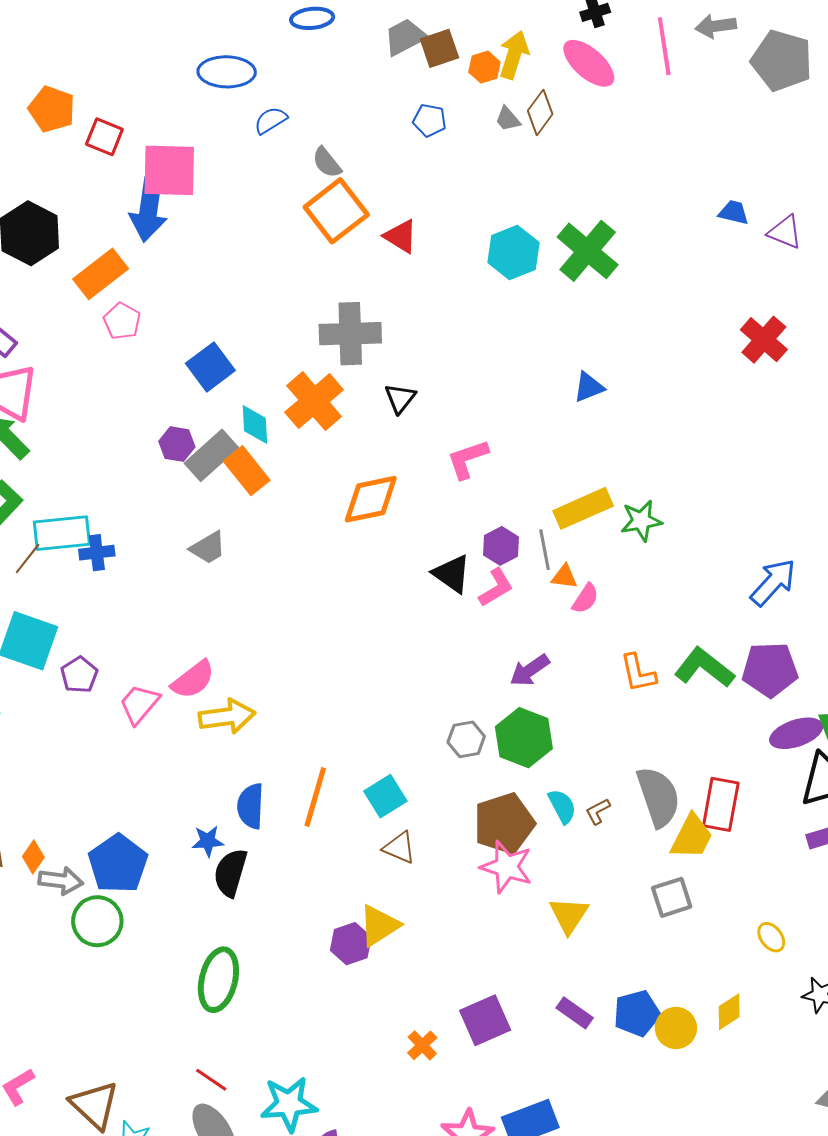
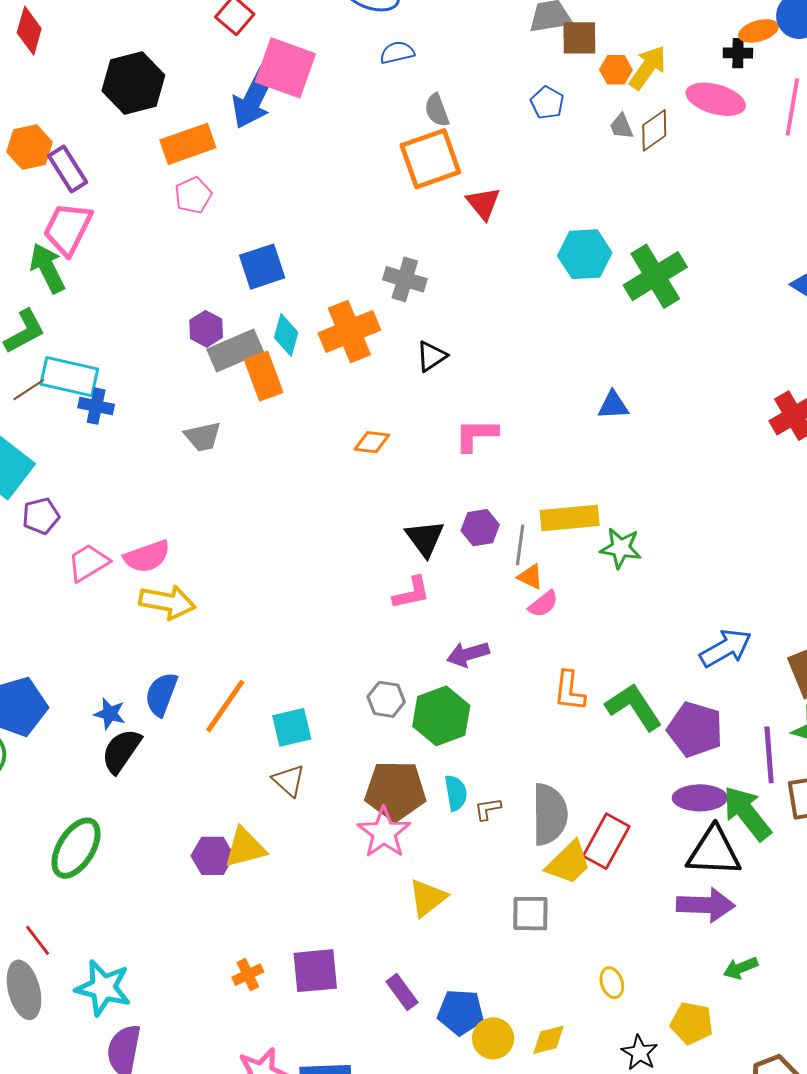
pink ellipse: (589, 63) -> (716, 99), turned -44
gray cross: (350, 334) -> (405, 279), size x0.7
orange diamond: (371, 499) -> (372, 442), size x0.6
pink L-shape: (496, 588) -> (411, 593), moved

